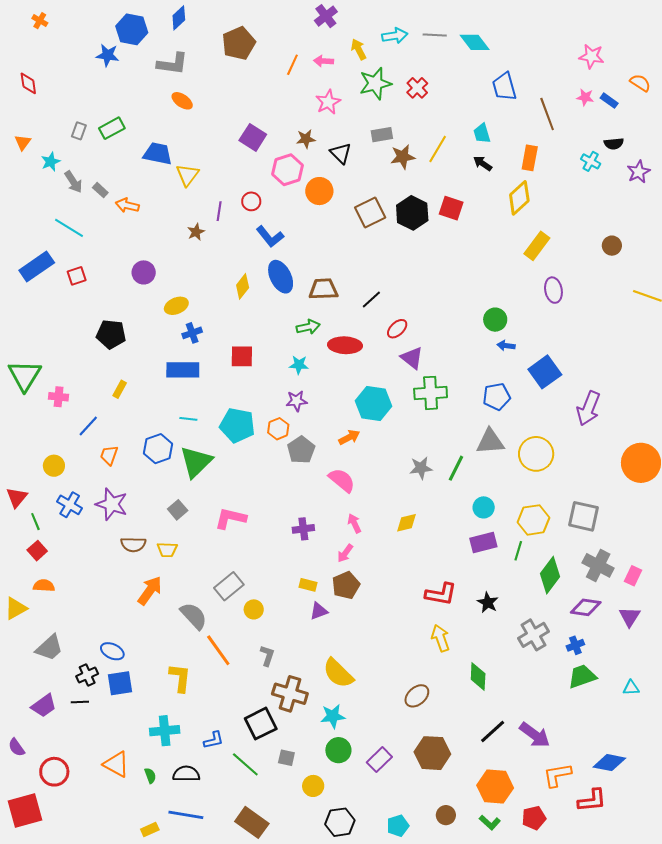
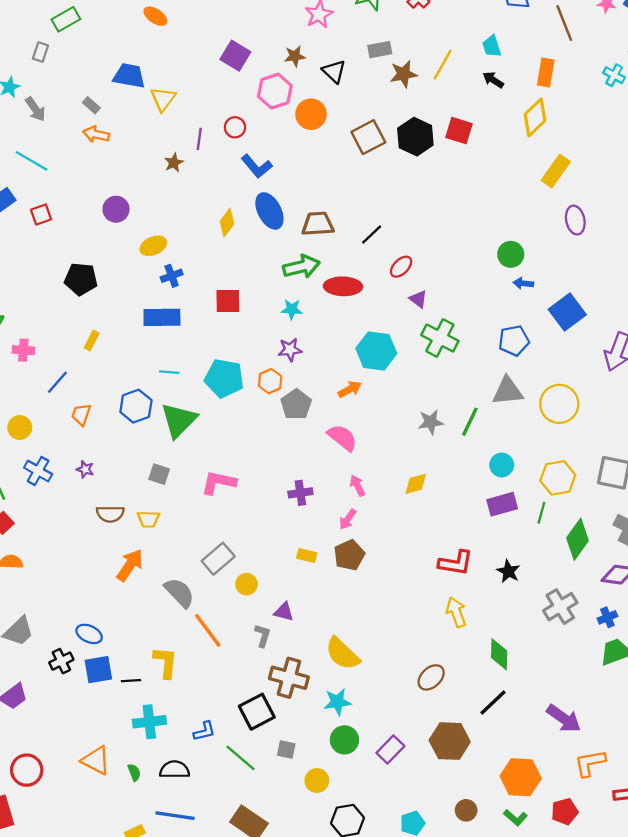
green rectangle: (112, 128) -> (66, 19), moved
gray rectangle: (100, 190) -> (91, 105), moved
green arrow: (308, 327) -> (301, 267), size x1.4
purple triangle: (412, 358) -> (418, 299), size x0.7
green cross: (431, 393) -> (440, 338), turned 32
purple star: (112, 504) -> (85, 469), size x0.5
gray square: (178, 510) -> (159, 474), turned -30
purple triangle: (319, 611) -> (284, 612), moved, turned 36
black line: (80, 702) -> (131, 681), moved
black line: (493, 732) -> (493, 703), moved

